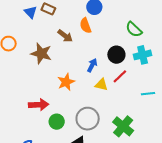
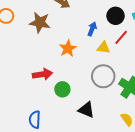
gray circle: (88, 119) -> (103, 76), moved

